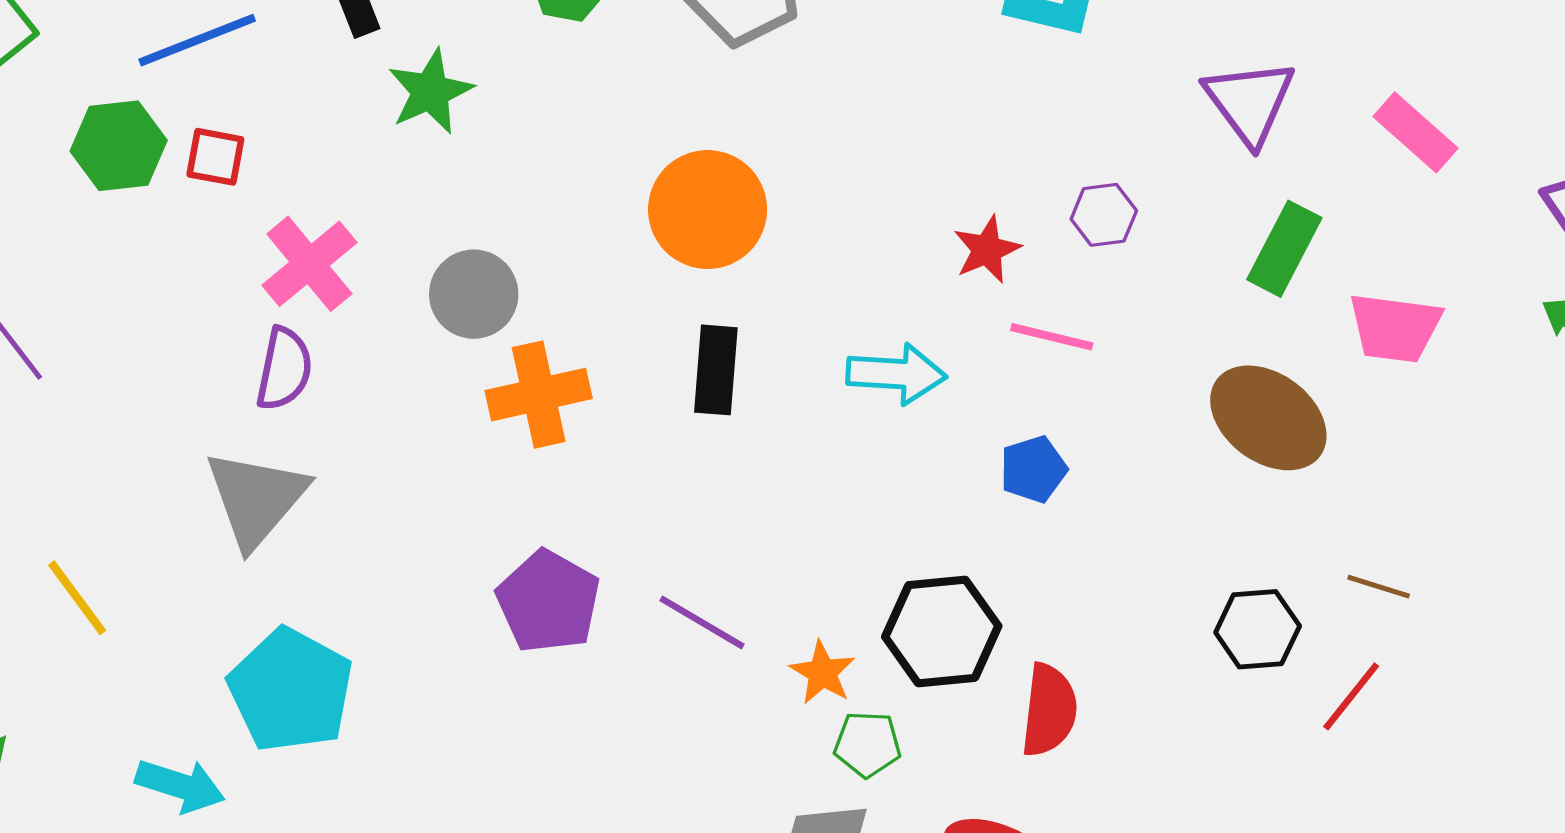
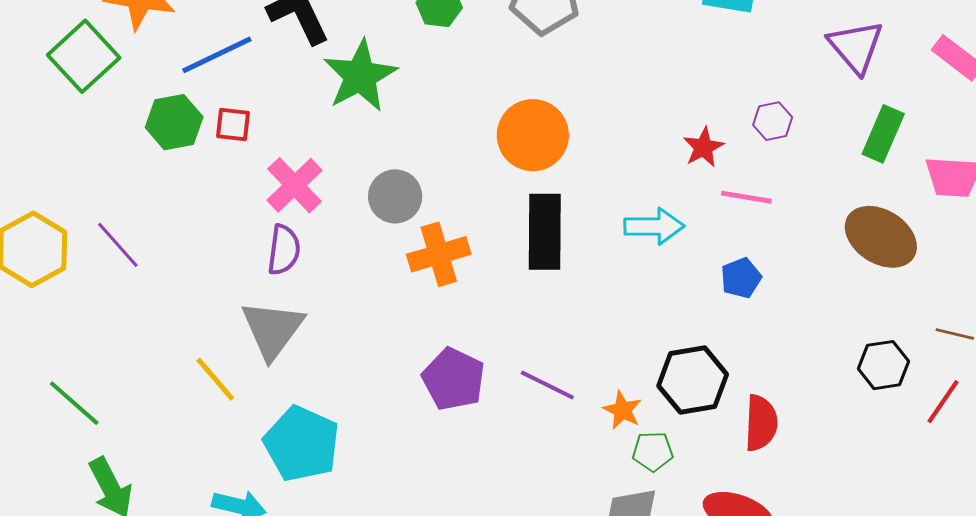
green star: (430, 92) -> (360, 76), size x1.4
black rectangle: (716, 370) -> (545, 232), size x1.4
yellow line: (77, 598) -> (215, 379), moved

